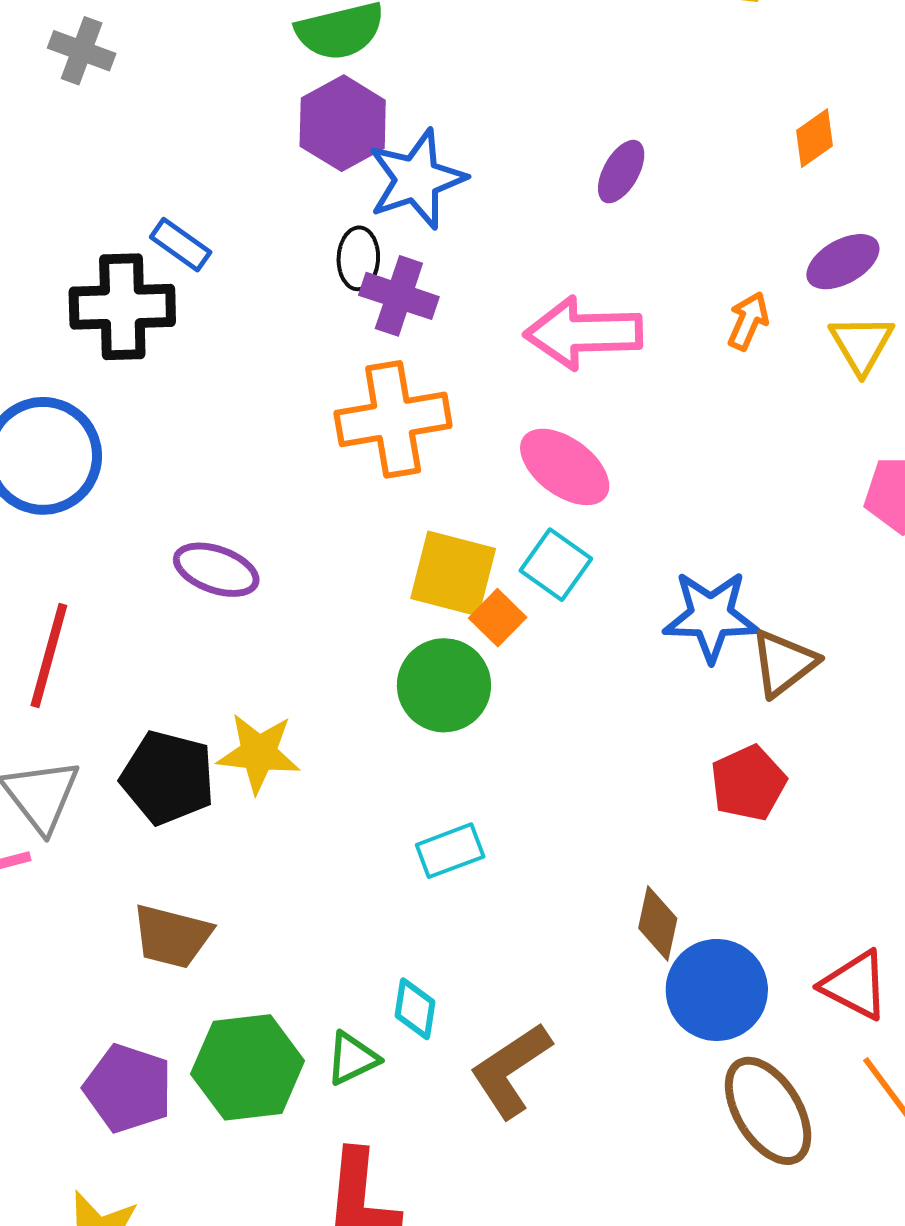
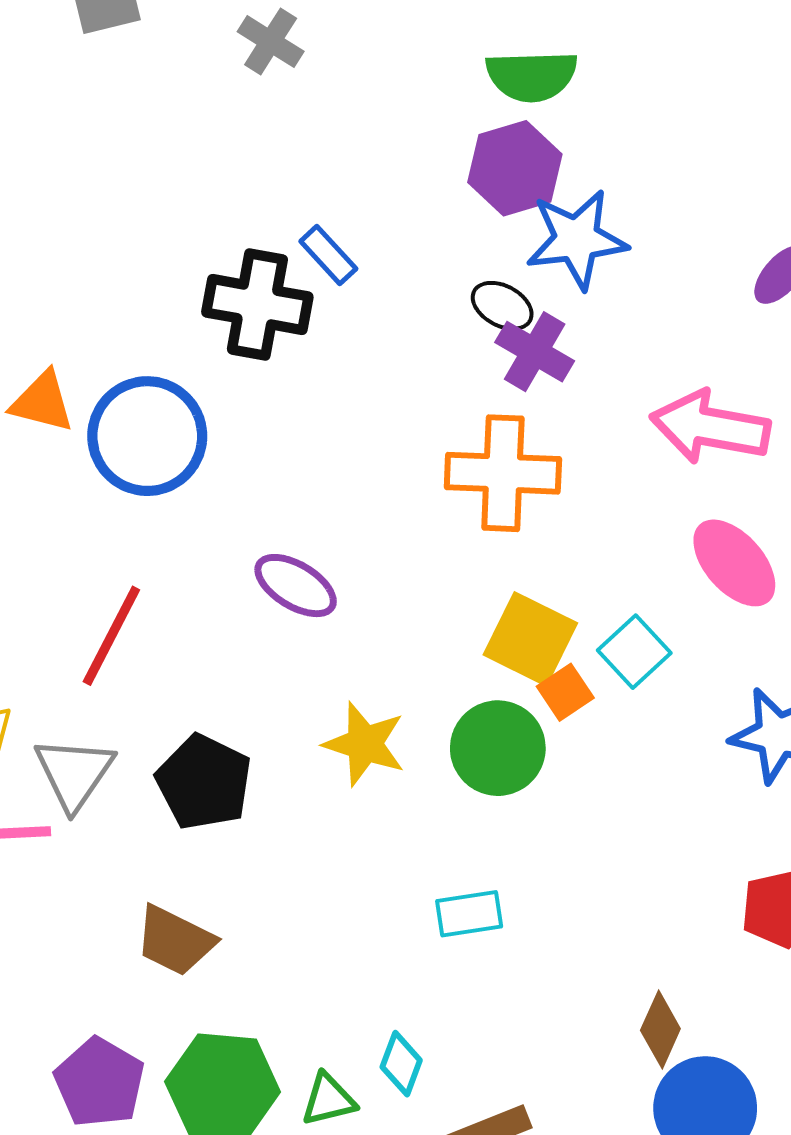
black ellipse: (358, 258) -> (502, 306), turned -76
pink ellipse: (565, 467) -> (734, 563), moved
yellow star: (259, 753) -> (365, 744), moved

